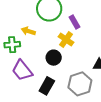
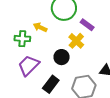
purple rectangle: (74, 22) -> (87, 25), turned -32
purple trapezoid: (22, 70) -> (29, 65), turned 75

